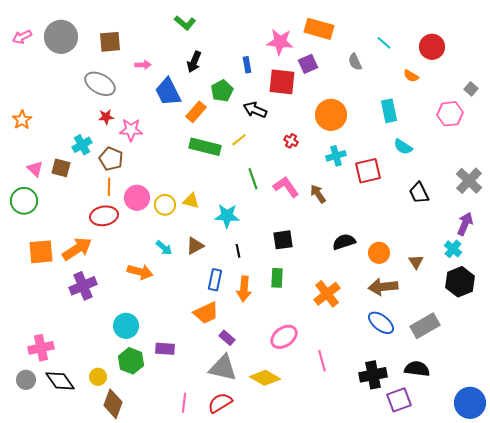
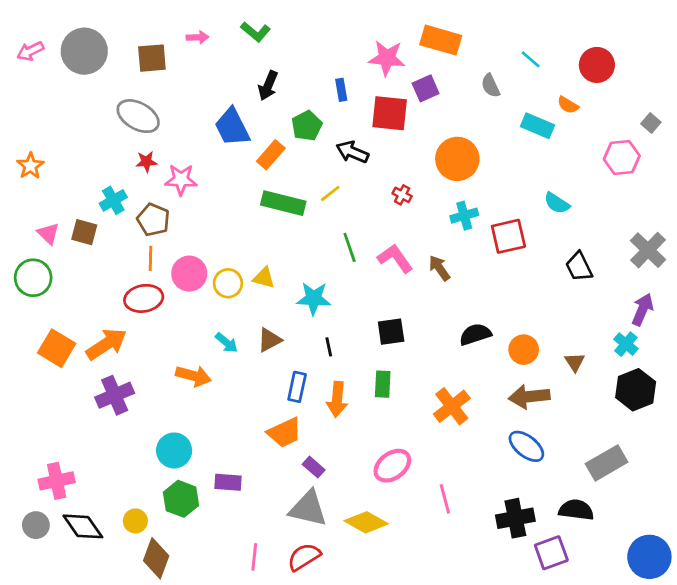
pink arrow: (143, 65) -> (198, 37), moved
cyan rectangle: (389, 111) -> (537, 126), moved, turned -55
orange square: (41, 252) -> (57, 348), turned 36
gray rectangle: (425, 326) -> (607, 463), moved

